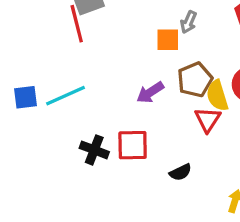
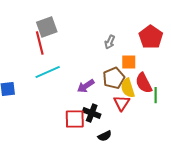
orange square: (168, 40) -> (129, 62), moved
cyan line: (65, 96) -> (48, 72), moved
black cross: (94, 150) -> (92, 113), moved

